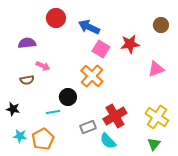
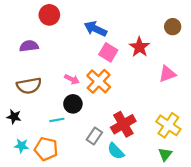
red circle: (56, 18) -> (49, 15), moved
red star: (130, 44) -> (139, 47), turned -30
pink arrow: (43, 66) -> (72, 79), moved
brown semicircle: (27, 80) -> (29, 86), size x1.6
gray rectangle: (88, 127) -> (94, 136), turned -35
orange pentagon: (43, 139) -> (46, 149), turned -30

